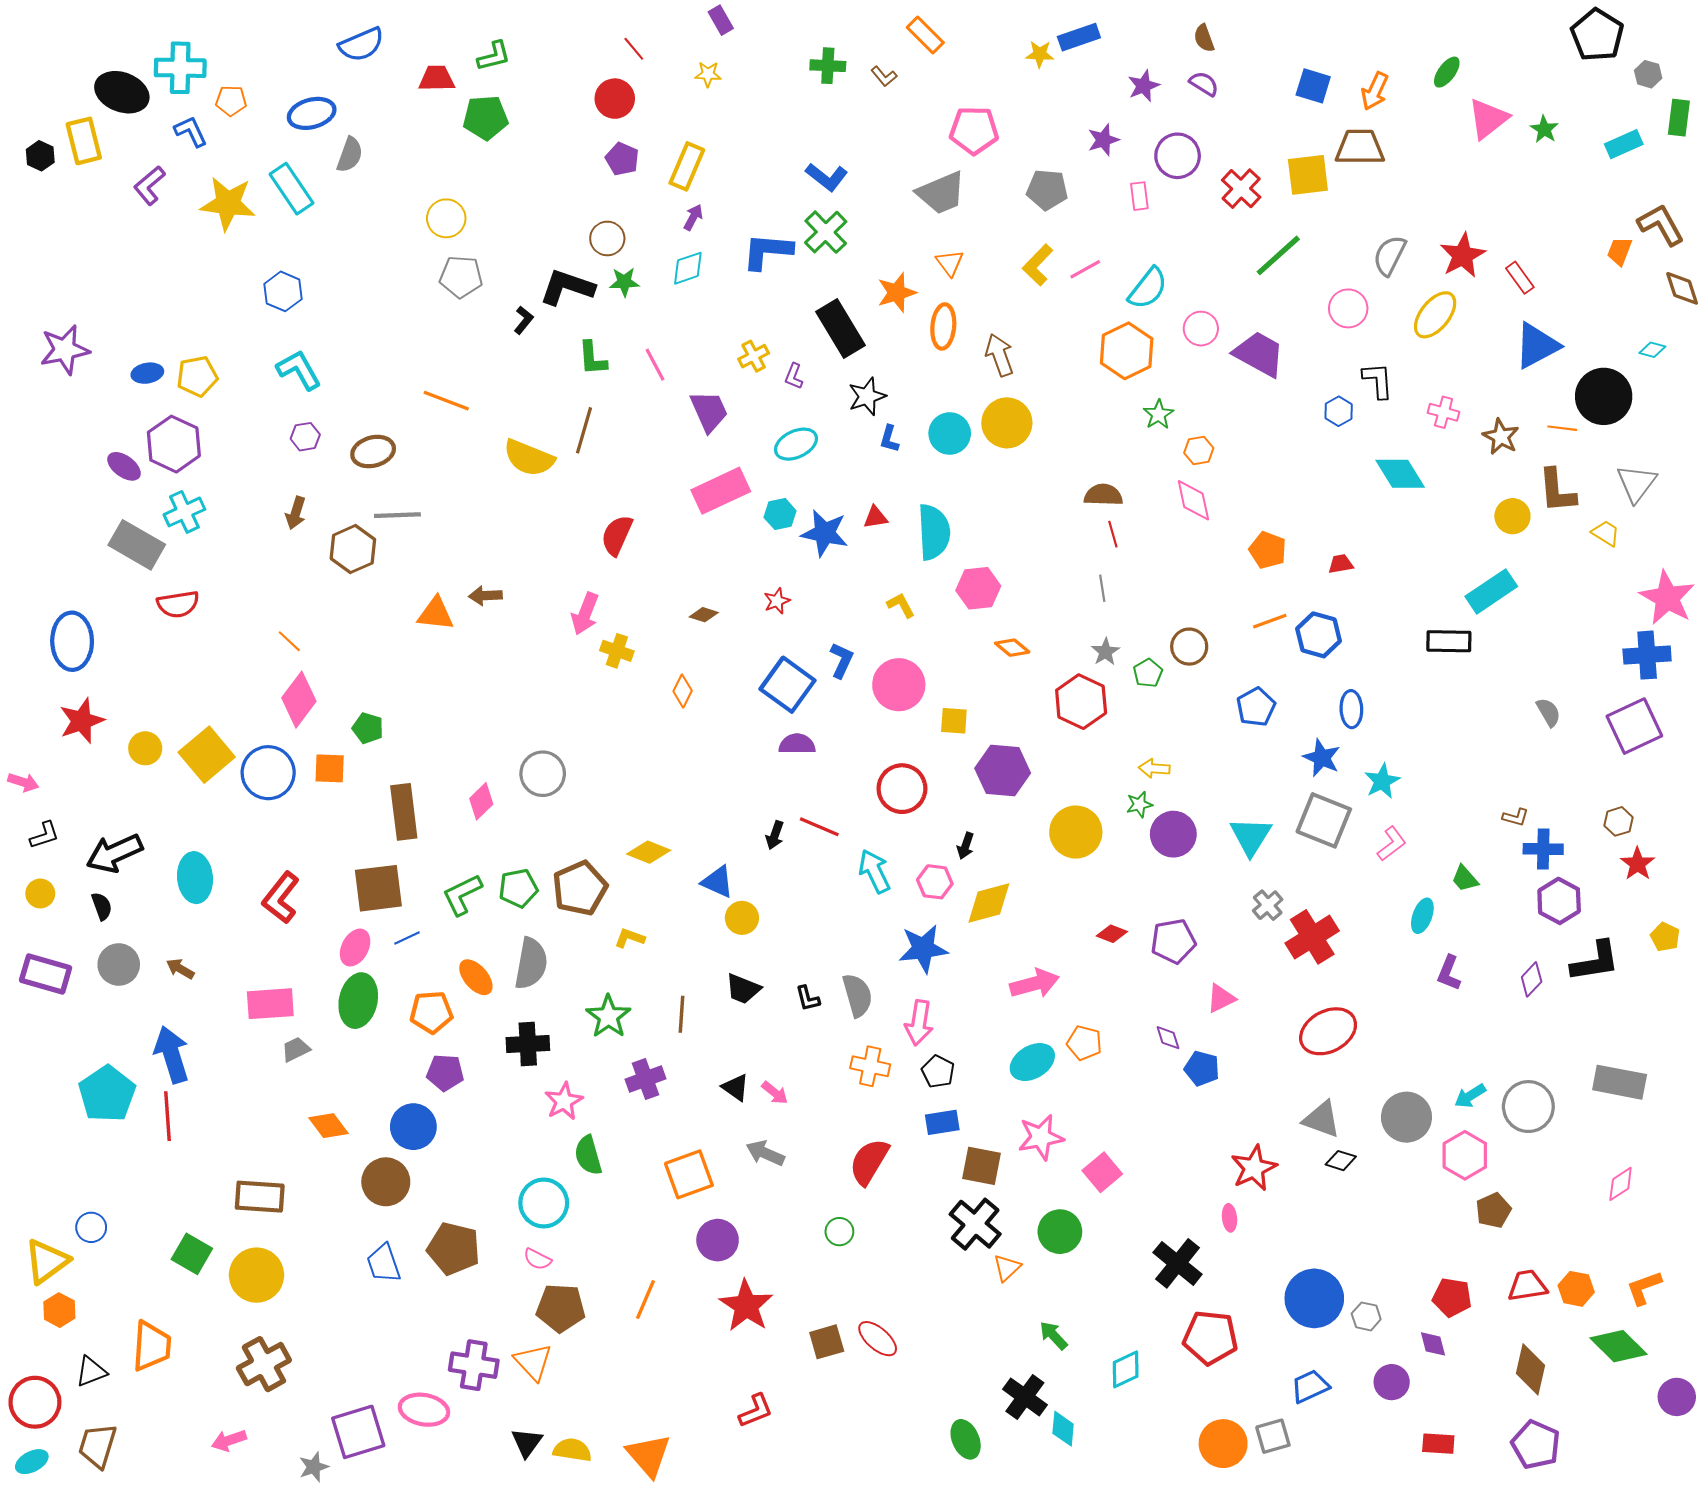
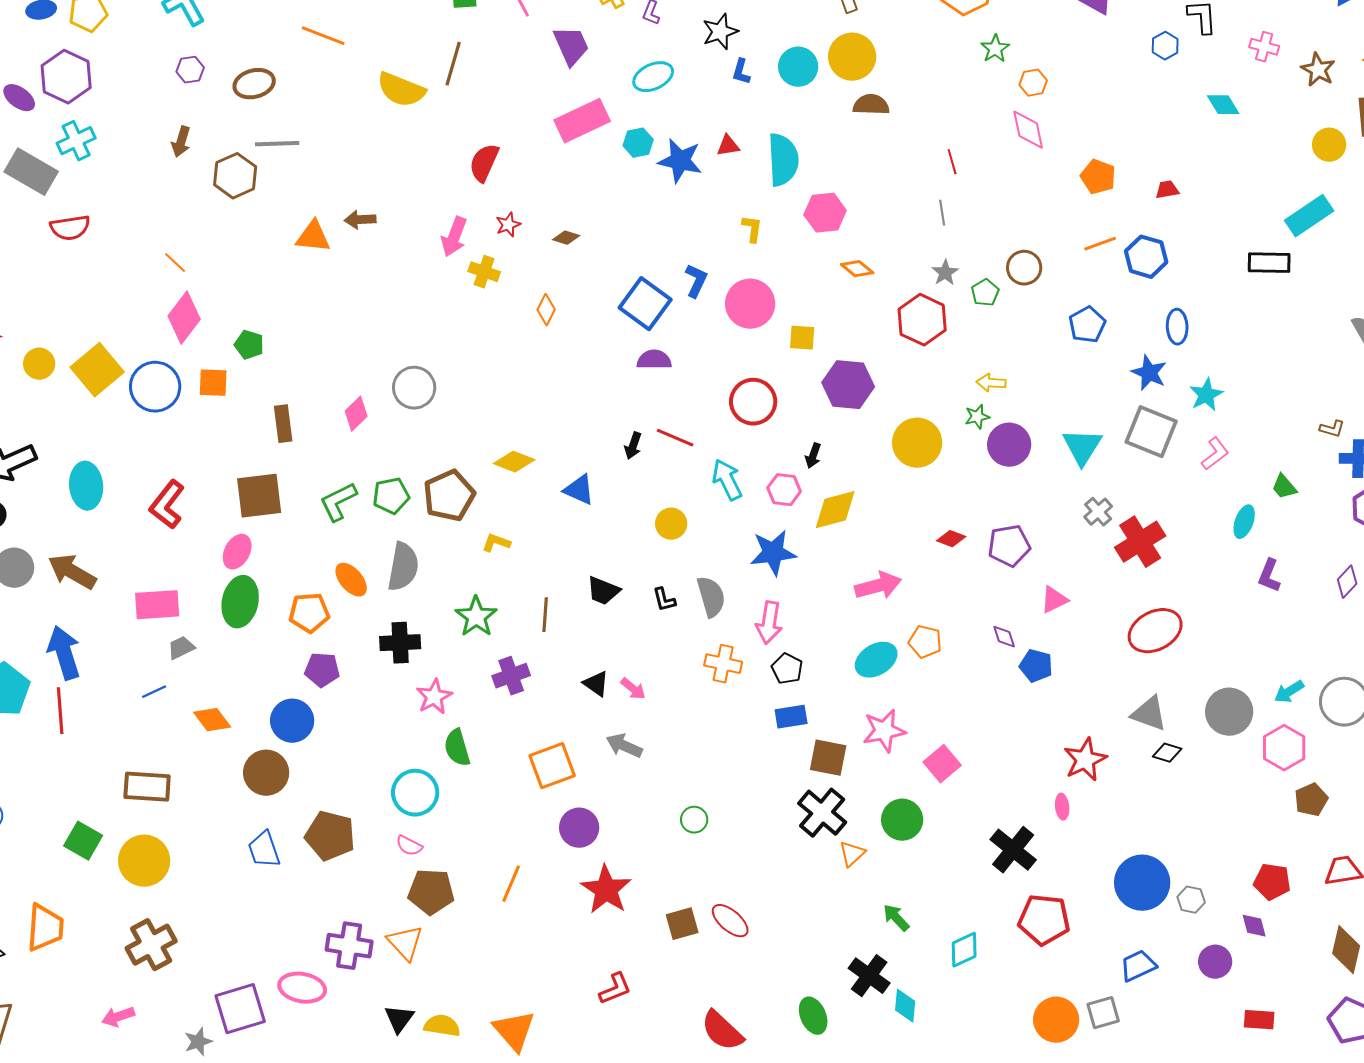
cyan diamond: (1400, 474) -> (1223, 105), size x0.7
brown semicircle: (1103, 495) -> (871, 105), moved
red star: (777, 601) -> (508, 225), moved
yellow L-shape: (901, 605) -> (752, 229), turned 36
brown rectangle: (404, 812) -> (283, 424), size x0.7
yellow circle: (742, 918) -> (671, 524), moved
blue line: (407, 938) -> (154, 692), moved
brown arrow: (180, 969) -> (72, 572), size x1.8
red semicircle: (869, 1162) -> (722, 1031), moved, turned -78

